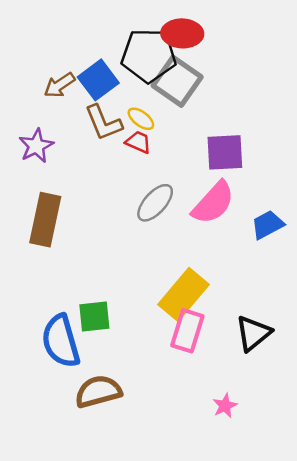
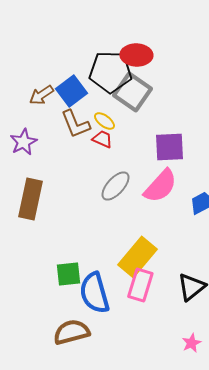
blue semicircle: (61, 341) -> (94, 293), moved
pink star: (225, 406) -> (191, 343), moved

